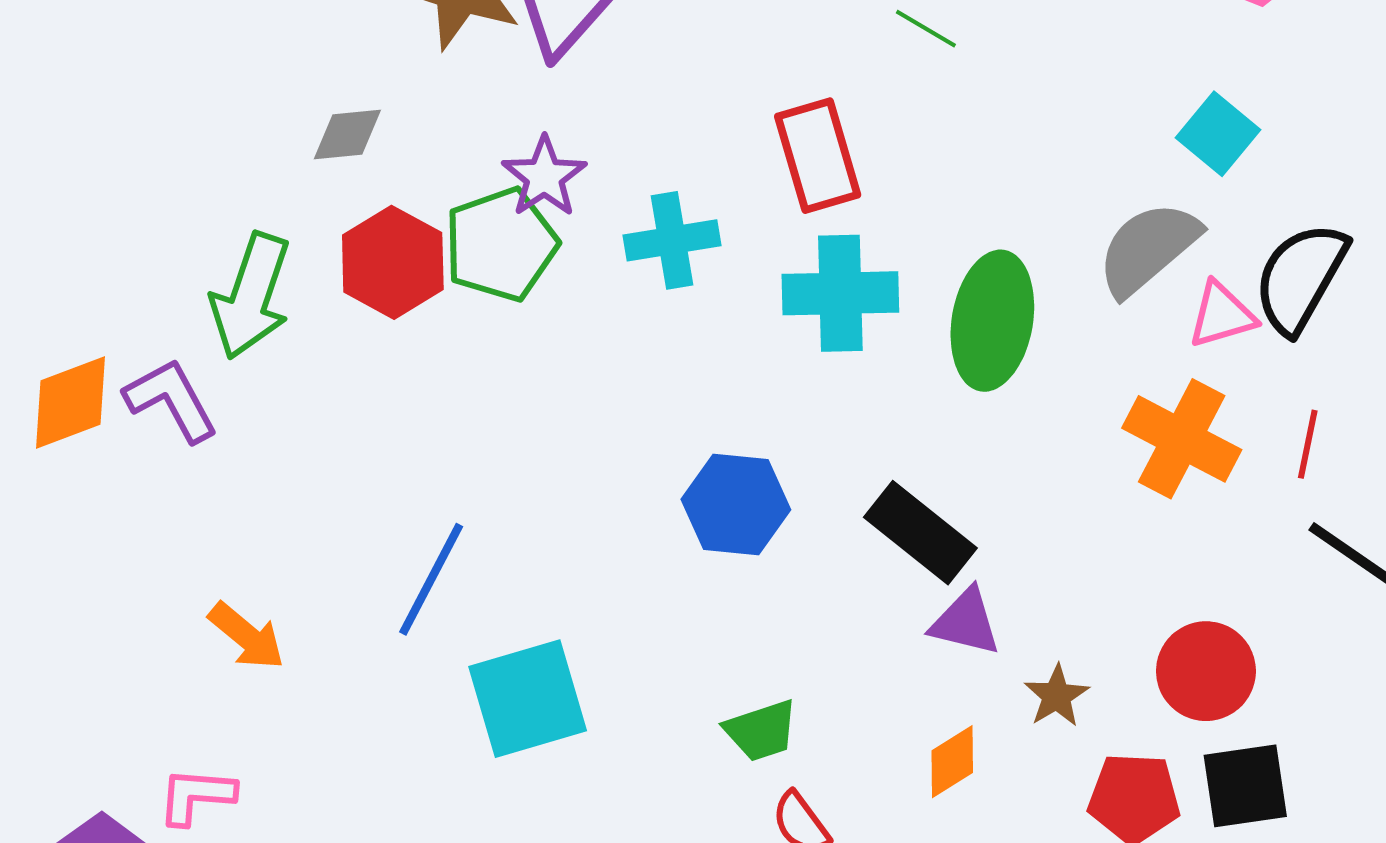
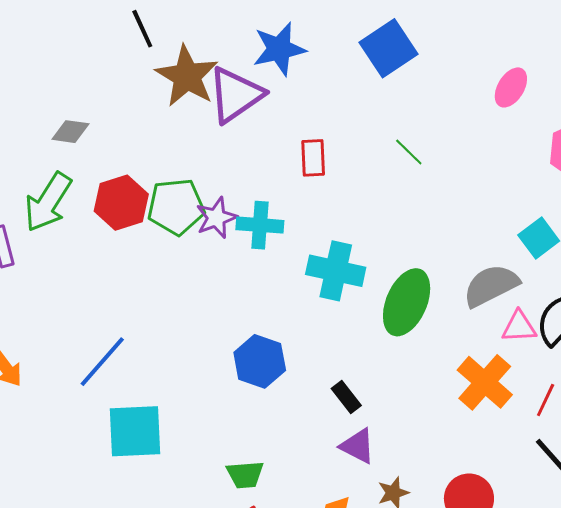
gray diamond: (347, 134) -> (70, 132), moved
red rectangle: (818, 156) -> (313, 158), moved, size x0.7
purple star: (544, 177) -> (216, 218), moved
black rectangle: (920, 533) -> (346, 397), size x0.6

